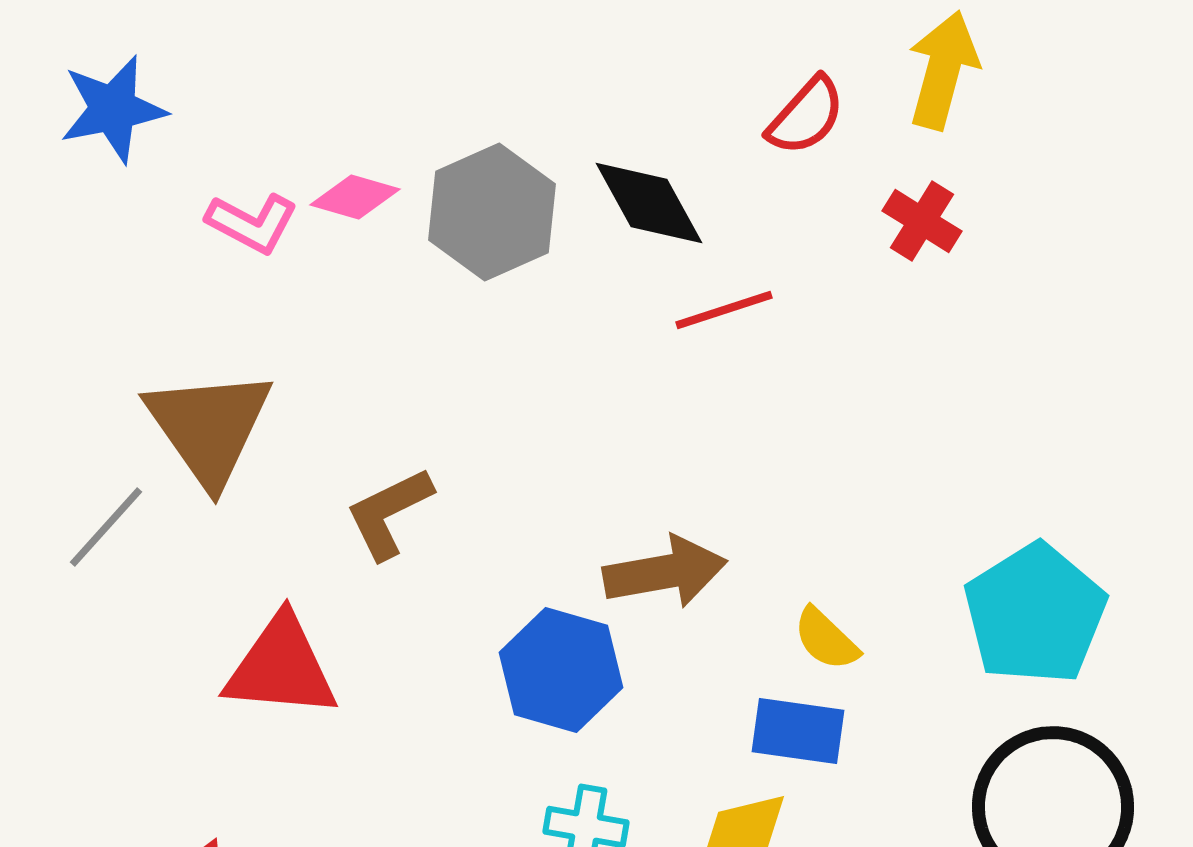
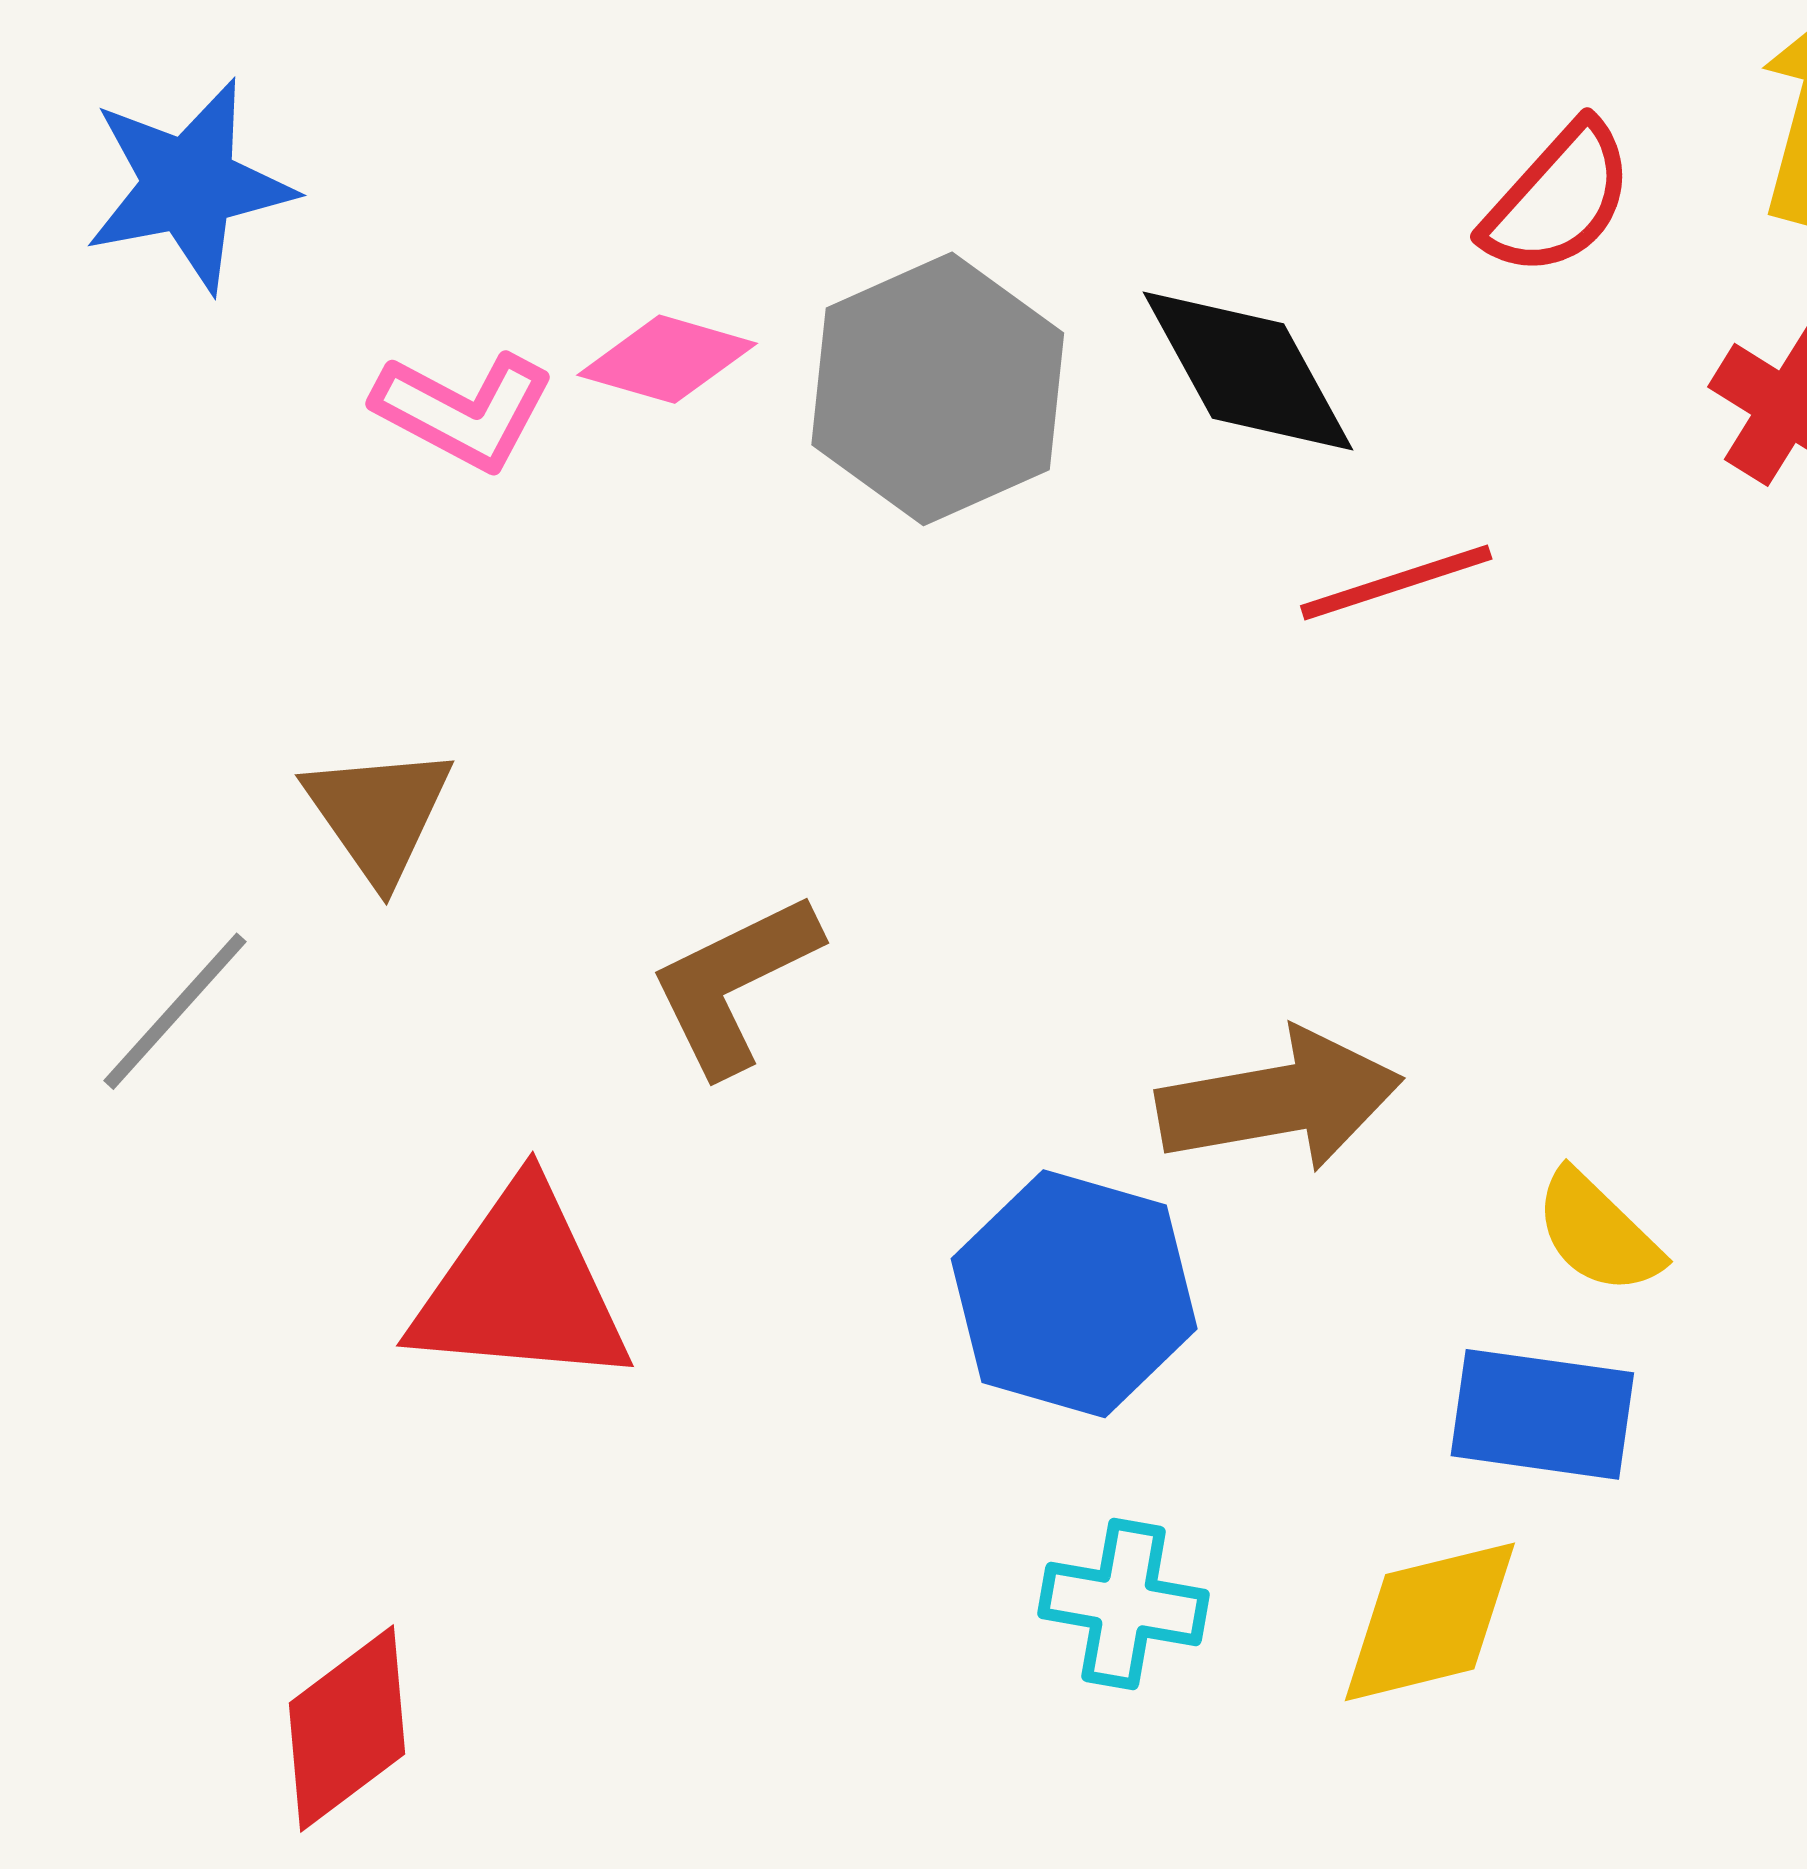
brown triangle: (209, 427) -> (379, 814), size x0.6

